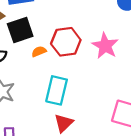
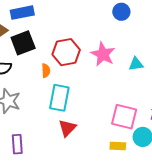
orange semicircle: (39, 51) -> (46, 71), moved, turned 112

